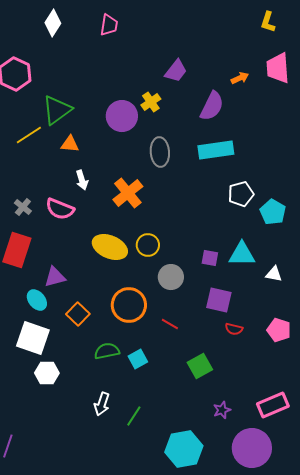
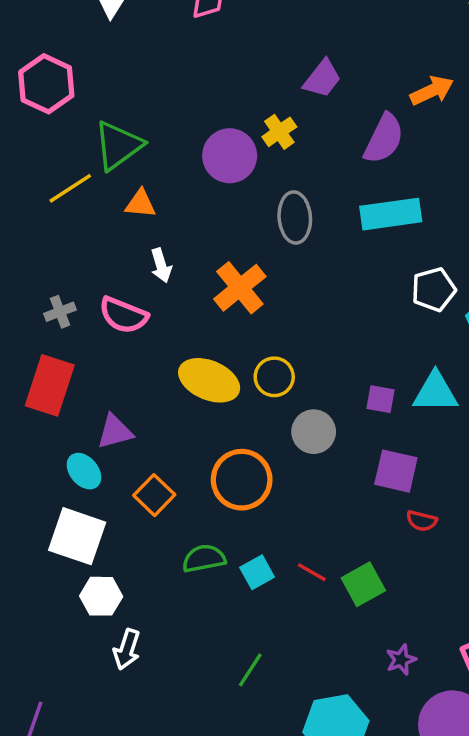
orange arrow: (240, 78) -> (432, 91), size x1.4
gray cross: (23, 207) -> (60, 312), turned 30
red line: (170, 324) -> (312, 572), moved
white arrow: (102, 404) -> (127, 649), moved

